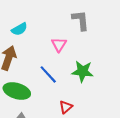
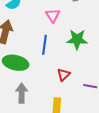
blue line: (48, 74) -> (44, 45), turned 54

